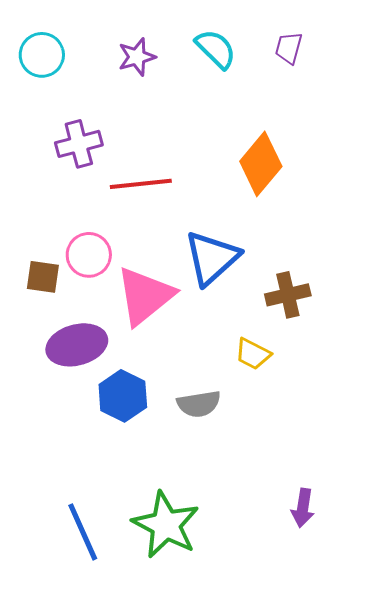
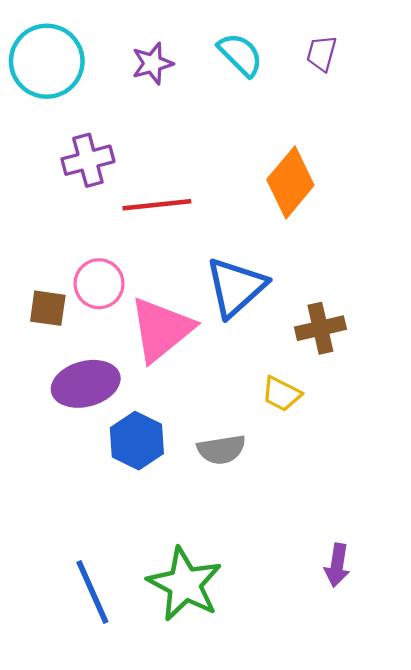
cyan circle: (42, 55) -> (47, 61), size x1.5

